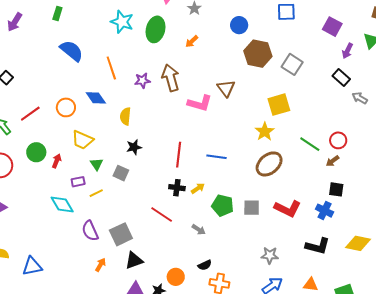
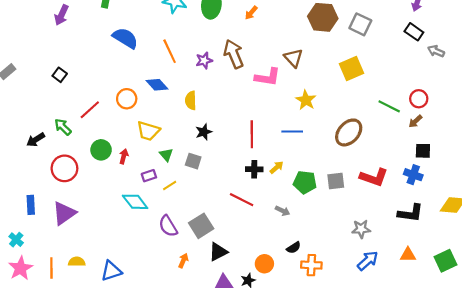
yellow star: (265, 131) -> (306, 100), moved

